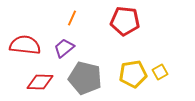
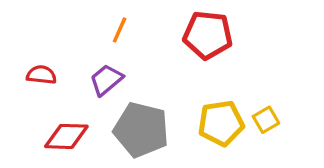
red semicircle: (25, 45) -> (41, 75), size x0.6

